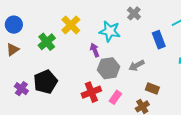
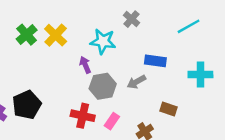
blue rectangle: (159, 40) -> (155, 61), moved, turned -60
green cross: (47, 42) -> (27, 35), moved
brown rectangle: (152, 89) -> (168, 109), moved
red cross: (91, 92) -> (83, 116), turned 36

